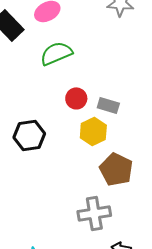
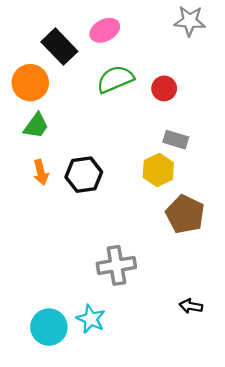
red circle: (76, 98) -> (164, 88), moved
gray cross: (94, 213) -> (116, 265), moved

